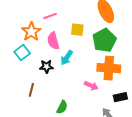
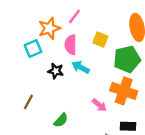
pink line: (50, 16) -> (74, 17), turned -48
cyan arrow: (67, 58) -> (81, 67), turned 70
brown line: (31, 90) -> (28, 102), moved

